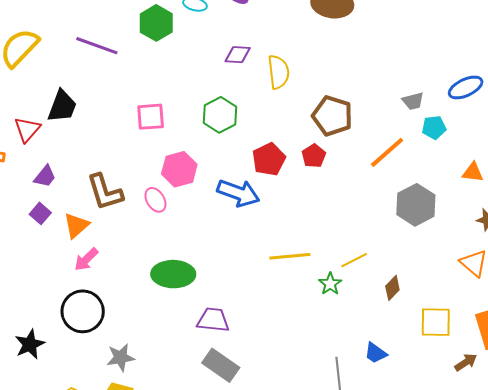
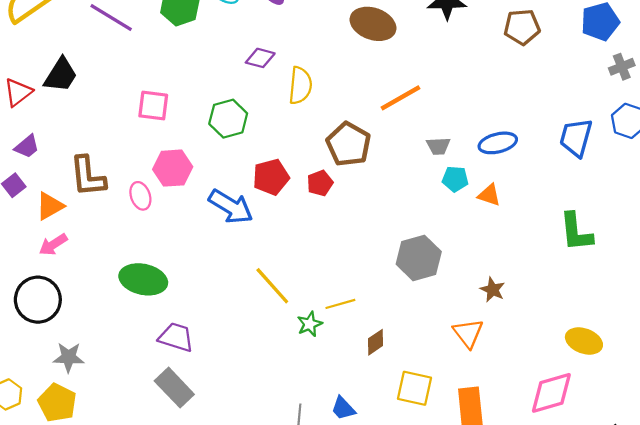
orange line: (387, 152) -> (401, 98), moved
orange triangle: (473, 172) -> (489, 195), moved
yellow line: (290, 256) -> (272, 286), turned 42

